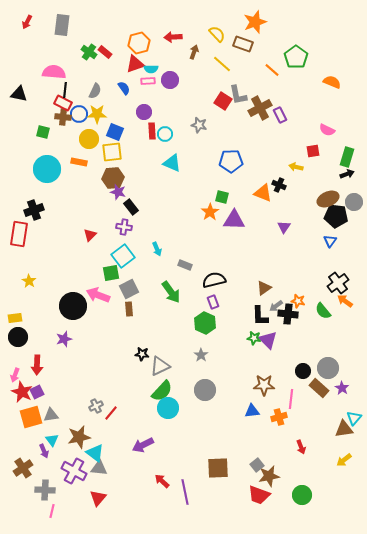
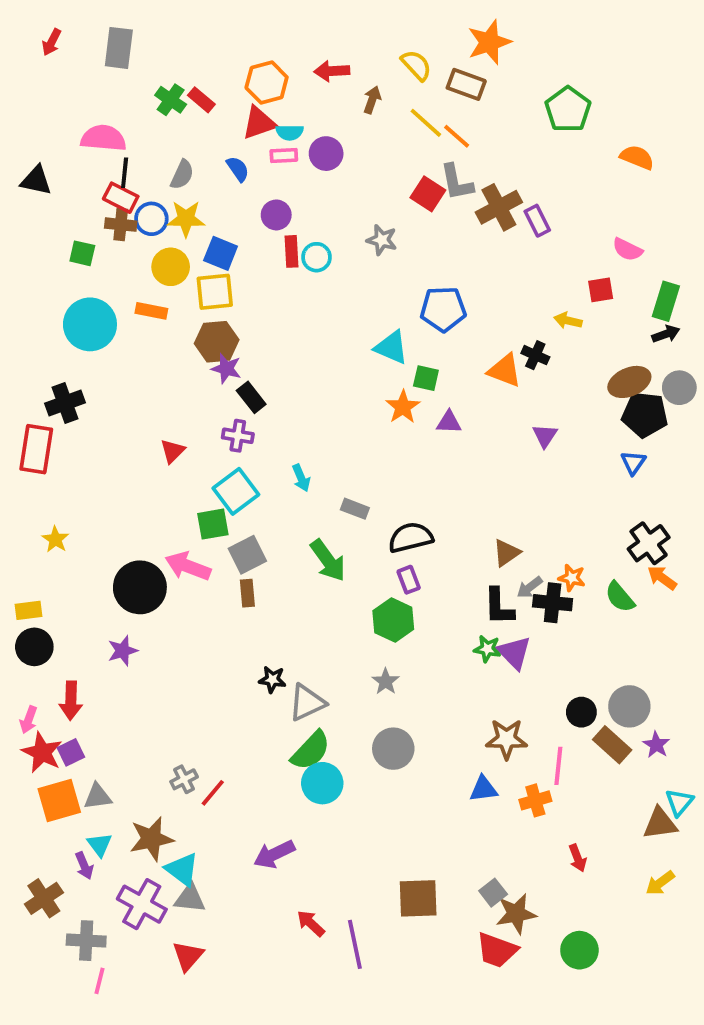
orange line: (272, 70) -> (457, 136), moved
cyan triangle: (172, 163) -> (391, 347), moved
purple triangle: (234, 220) -> (449, 422), size x0.6

